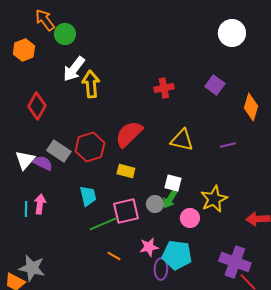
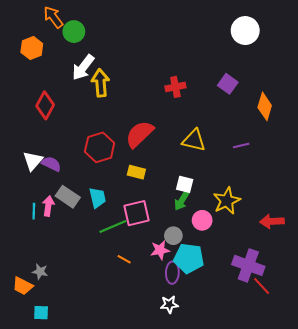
gray rectangle: (59, 151) -> (68, 197), moved
gray circle: (155, 204) -> (173, 236), moved
gray star: (32, 268) -> (40, 272), size x0.6

